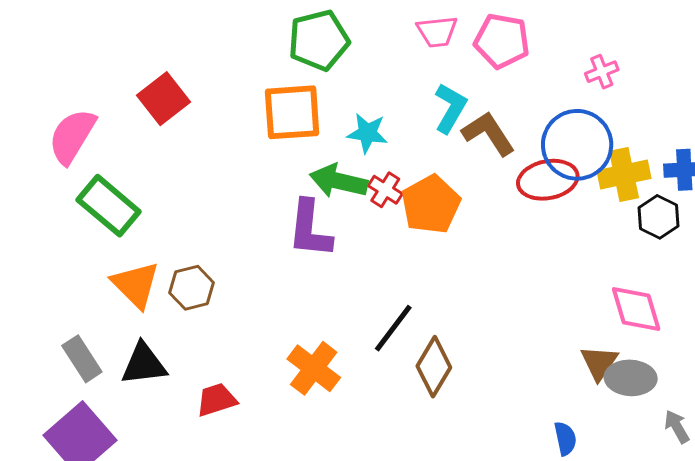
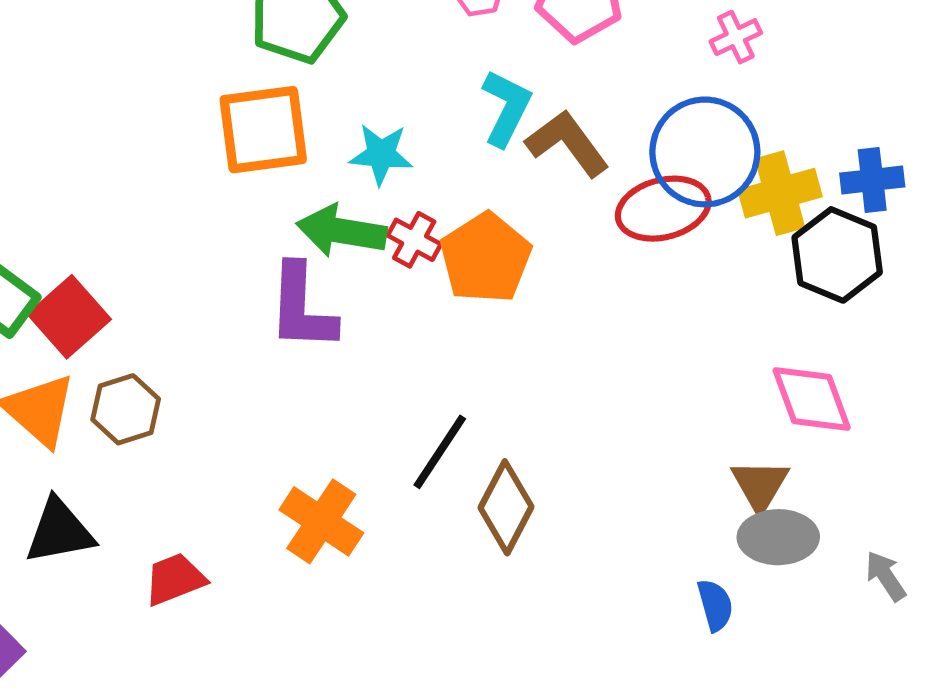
red square: (164, 99) -> (69, 317), moved
black hexagon: (659, 217) -> (837, 255), size x1.4
gray ellipse: (631, 378) -> (778, 537), moved

